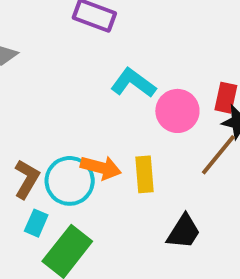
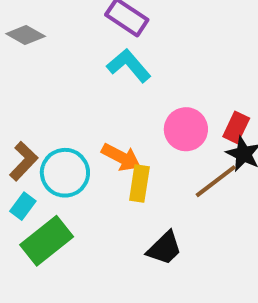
cyan L-shape: (133, 83) -> (129, 66), moved
orange arrow: (101, 168) -> (121, 157), moved

